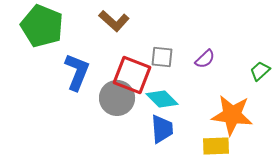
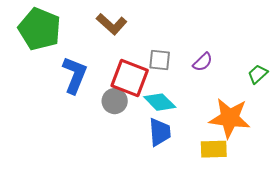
gray circle: (117, 98) -> (115, 101), size x0.7

